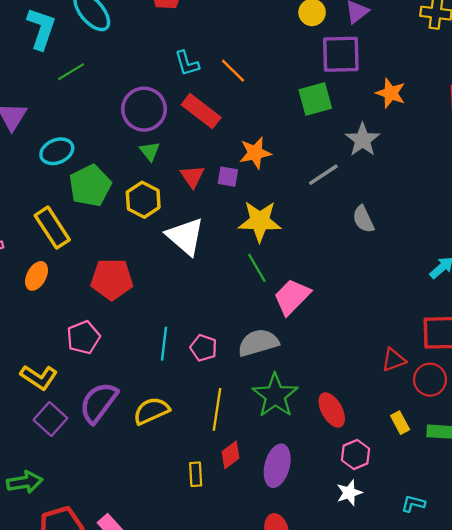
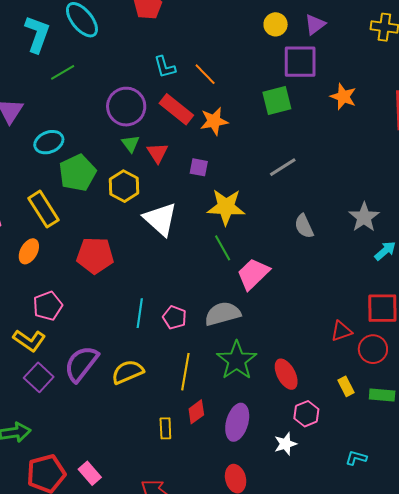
gray star: (363, 140) -> (364, 217), moved
orange star: (255, 153) -> (214, 121), moved
red triangle: (192, 176) -> (157, 153), moved
gray semicircle: (363, 219) -> (304, 226), moved
pink pentagon: (83, 337) -> (48, 306), moved
white star: (349, 493) -> (285, 444), moved

